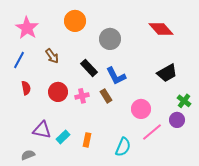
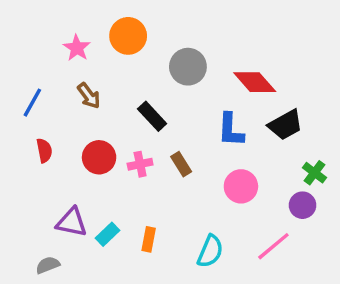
pink star: (27, 28) -> (77, 48), moved, size x0.7
red diamond: (161, 29) -> (255, 82), moved
blue L-shape: (116, 76) -> (231, 130), moved, turned 30
pink line: (152, 132) -> (273, 246), moved

